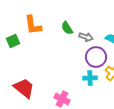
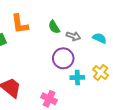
purple circle: (96, 57) -> (63, 58), moved

